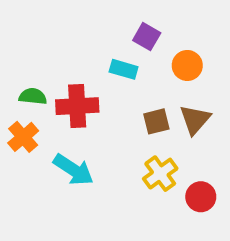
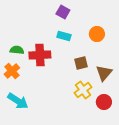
purple square: (147, 37) -> (63, 12), moved
brown triangle: (195, 120) -> (104, 73), moved
cyan arrow: (73, 170) -> (18, 101), moved

